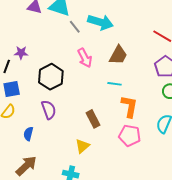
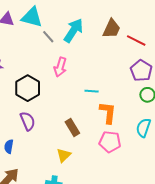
cyan arrow: (100, 22) -> (73, 30), turned -70
brown trapezoid: (118, 55) -> (112, 29), moved
pink arrow: (85, 58) -> (60, 67), turned 48

